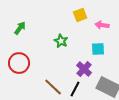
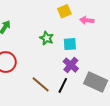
cyan square: (98, 49) -> (70, 44), moved

